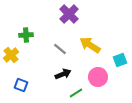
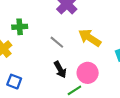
black arrow: (63, 74) -> (60, 70), turned 84
pink circle: (98, 77) -> (88, 73), moved

